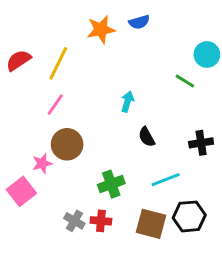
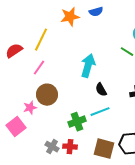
red semicircle: (18, 60) -> (14, 51), moved
cyan arrow: (127, 102) -> (88, 66), size x1.6
cyan line: (166, 180) -> (100, 112), moved

